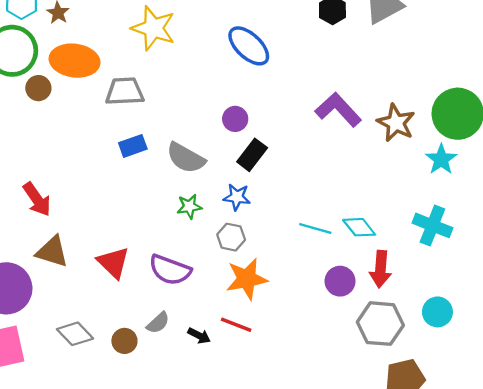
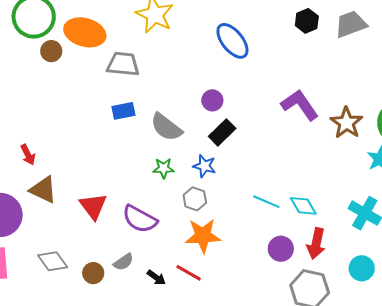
red arrow: (37, 199) -> (28, 155), moved, size x0.7
cyan circle: (437, 312) -> (362, 268), moved

